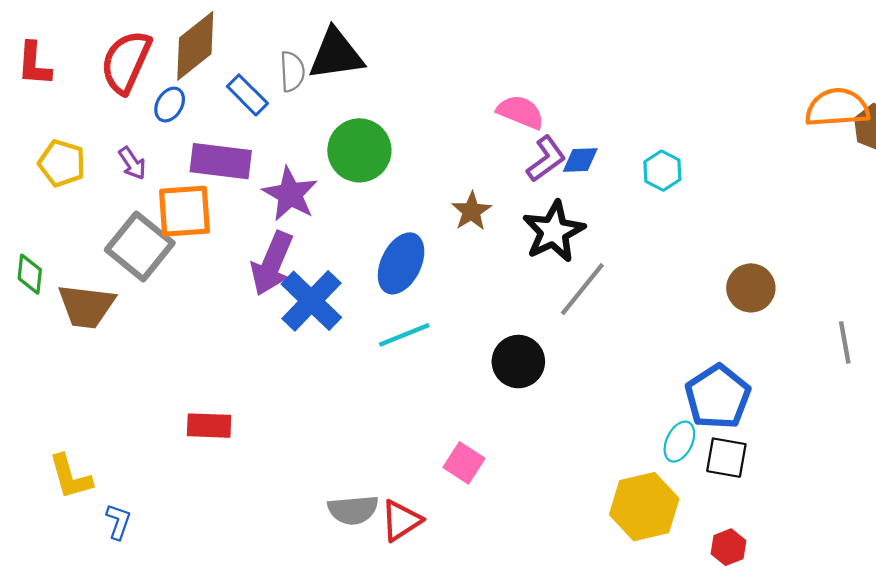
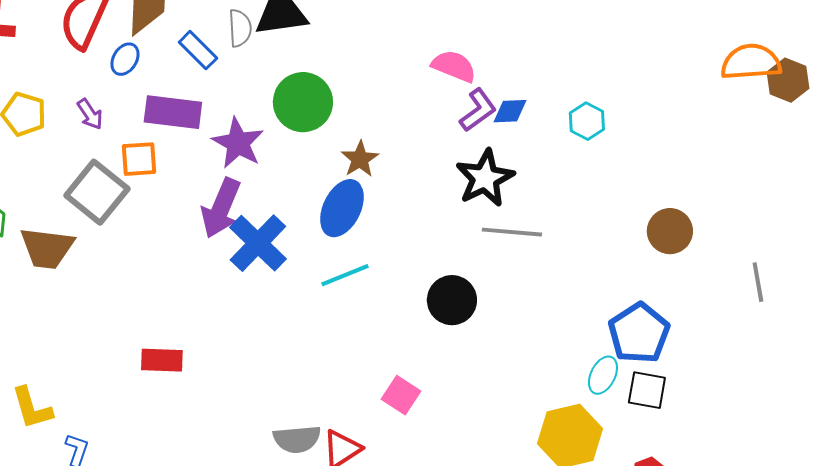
orange square: (185, 211) -> (139, 159), size x0.7
brown star: (471, 211) -> (360, 159), moved
gray line: (582, 289) -> (512, 232), turned 56

